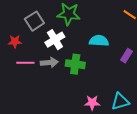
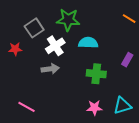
cyan semicircle: (99, 41) -> (88, 43), moved
pink line: (25, 63) -> (26, 107), moved, turned 30
green cross: (75, 64) -> (96, 74), moved

